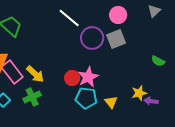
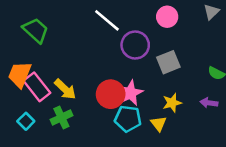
gray square: (116, 39) -> (168, 62), moved
red circle: (72, 78) -> (111, 94), size x1.5
yellow star: (139, 93) -> (172, 103), moved
purple arrow: (151, 101) -> (209, 103), moved

